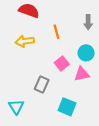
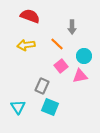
gray arrow: (88, 22) -> (72, 27), moved
orange line: (56, 32) -> (57, 44), moved, turned -32
cyan square: (67, 107) -> (50, 107), moved

